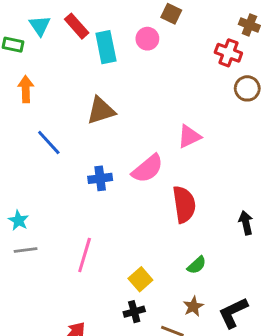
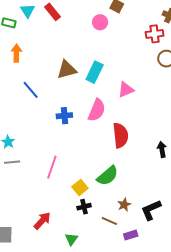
cyan rectangle: (106, 47) -> (95, 72), moved, turned 35
red cross: (228, 53) -> (155, 34), turned -30
pink semicircle: (148, 169) -> (97, 110), turned -30
green semicircle: (197, 265) -> (108, 176), moved, size x1.6
yellow square: (140, 279) -> (80, 187), moved

